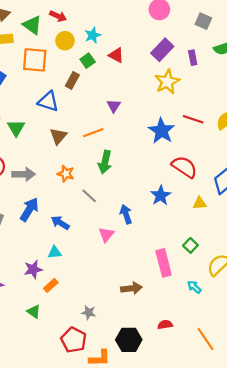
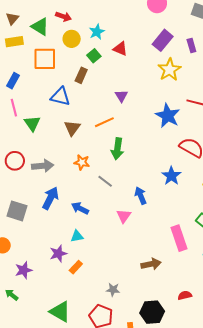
green triangle: (34, 312) -> (60, 312), moved, size x1.6

